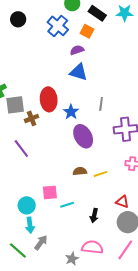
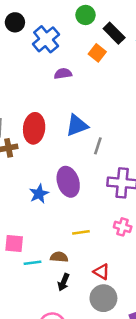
blue cross: (58, 26) -> (46, 39), moved
purple semicircle: (77, 50) -> (63, 74), moved
blue triangle: (79, 72) -> (77, 125), moved, turned -48
blue star: (71, 112) -> (39, 194), moved
brown semicircle: (80, 171) -> (59, 257), moved

